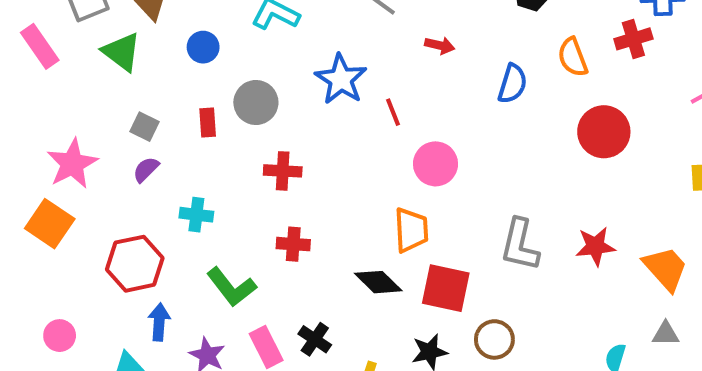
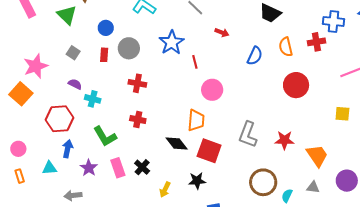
blue circle: (203, 47) -> (106, 28), moved
purple semicircle: (146, 169) -> (75, 84), moved, turned 64
brown circle: (494, 339) -> (263, 182), moved, size x1.4

